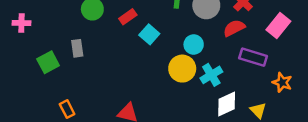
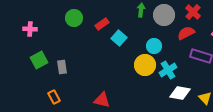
pink cross: (21, 23) -> (30, 29), moved
gray rectangle: (77, 48) -> (62, 67), moved
white diamond: (227, 104) -> (180, 93), turned 35

